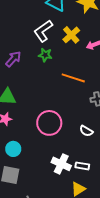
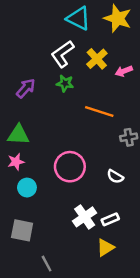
cyan circle: (13, 149) -> (27, 188), moved
white cross: (61, 164) -> (85, 217), turned 30
white rectangle: (82, 166) -> (110, 219), turned -32

